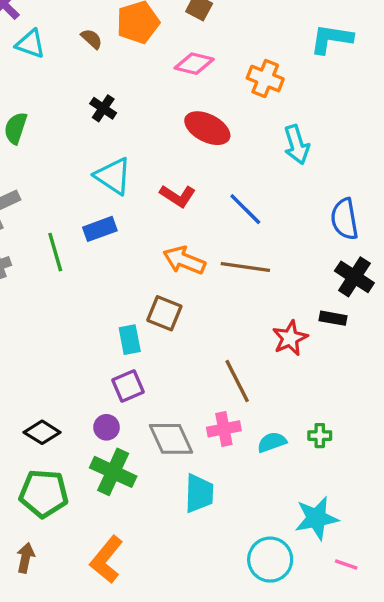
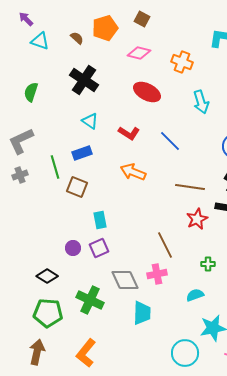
black cross: (103, 108) -> (84, 80), size x1.8
cyan triangle: (113, 176) -> (90, 121), size x0.7
brown line: (245, 267) -> (190, 187), moved
brown square: (164, 313) -> (77, 187), moved
purple circle: (107, 427) -> (73, 248), moved
green cross: (320, 436) -> (208, 264), moved
cyan semicircle: (272, 442) -> (195, 295), moved
brown arrow: (26, 558) -> (37, 352), size x1.4

